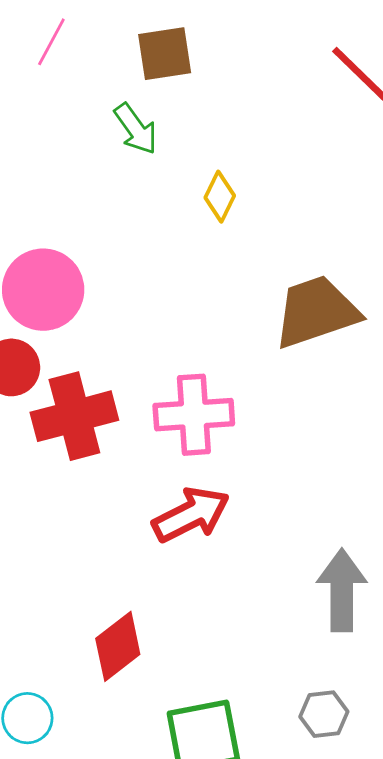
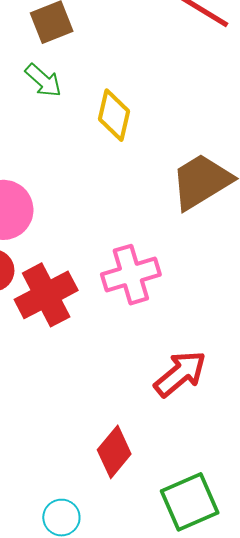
yellow diamond: (220, 197) -> (114, 115), size x1.4
red arrow: (191, 515) -> (180, 374), moved

